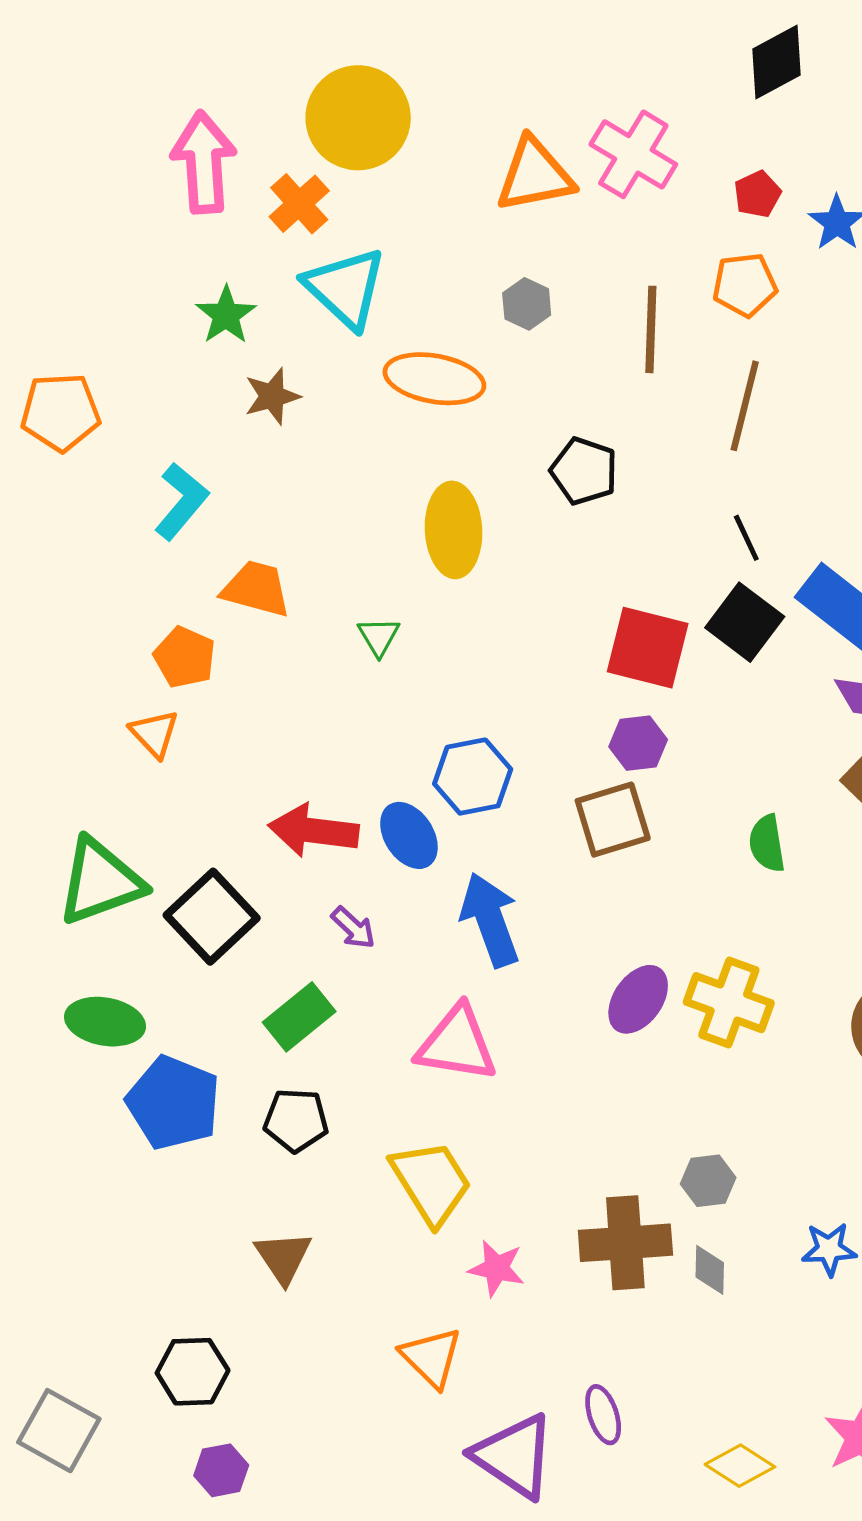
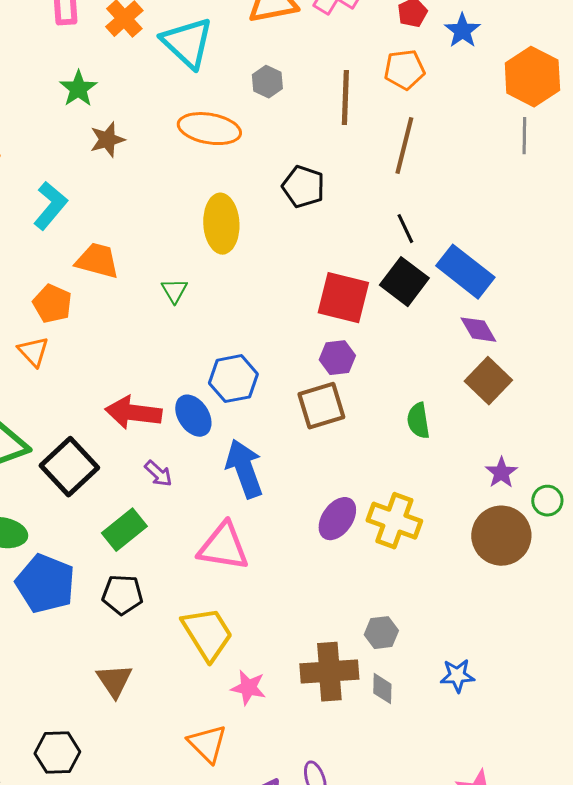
cyan triangle: (345, 288) -> (187, 43), moved

